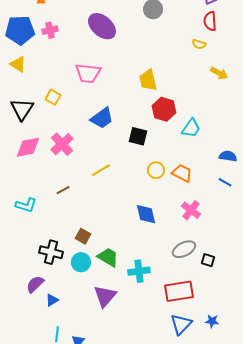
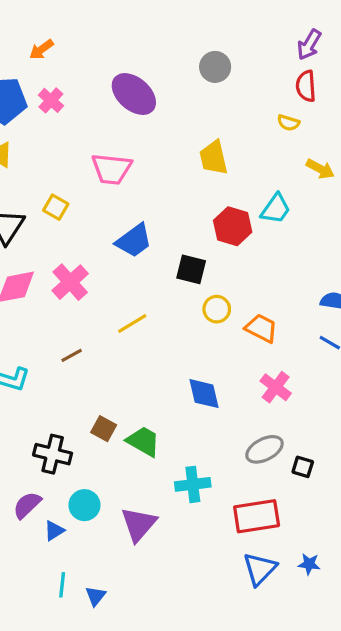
pink cross: (50, 30) -> (51, 100), turned -35
yellow trapezoid: (148, 80) -> (214, 158), moved
cyan trapezoid: (191, 128) -> (276, 209), moved
yellow circle: (156, 170) -> (217, 309), moved
green trapezoid: (108, 257) -> (143, 441), moved
cyan circle: (81, 262) -> (84, 505), moved

